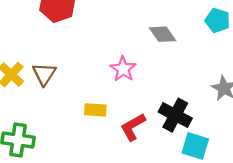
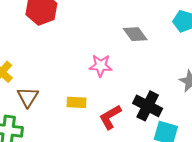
pink star: (123, 69) -> (101, 66), turned -30
brown triangle: (44, 74) -> (28, 97), moved

